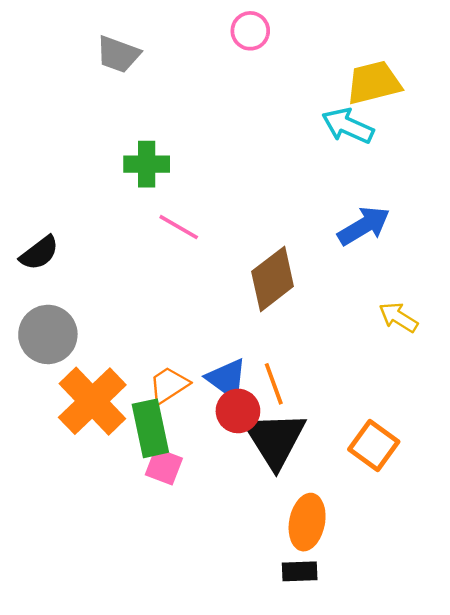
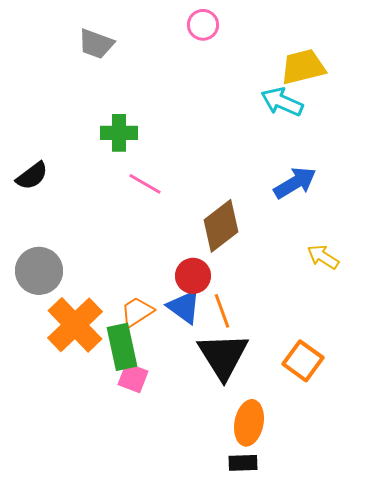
black semicircle: (39, 253) -> (32, 176), moved
red circle: (238, 411) -> (193, 276), moved

